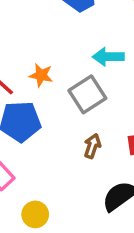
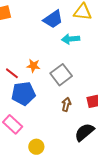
cyan arrow: (108, 57) -> (71, 39), moved

